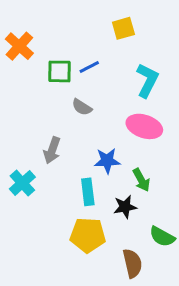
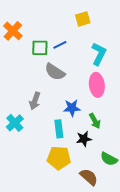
gray semicircle: (82, 107) -> (55, 72), size x1.5
pink ellipse: (144, 126) -> (97, 85), turned 65
brown semicircle: (132, 263) -> (89, 177), turned -36

